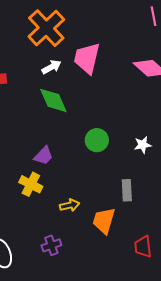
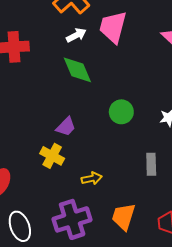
orange trapezoid: (104, 221) -> (124, 217), moved
purple cross: (51, 245) -> (72, 219), size x1.8

